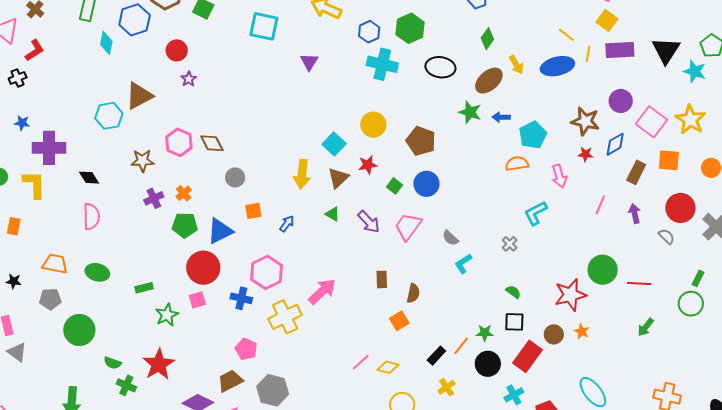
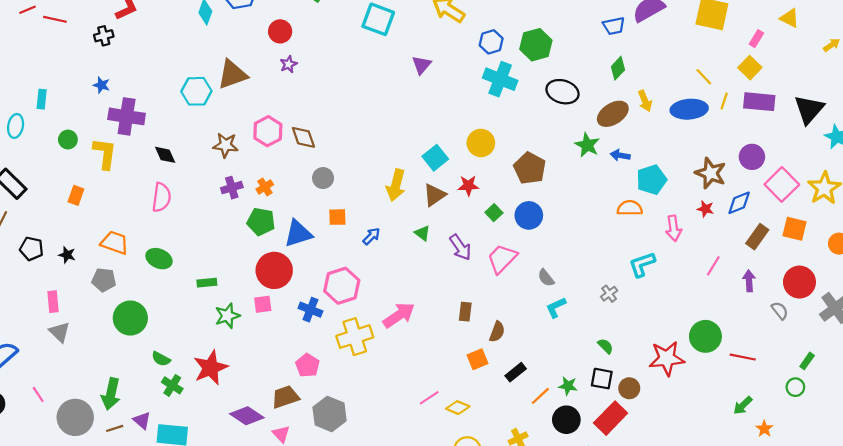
green circle: (691, 304) -> (795, 387), size x0.7
orange star: (582, 331) -> (764, 429), moved
brown circle: (554, 334) -> (629, 388), moved
black rectangle: (436, 356) -> (516, 372), moved

